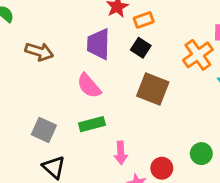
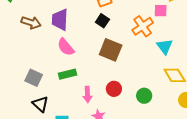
purple trapezoid: (98, 44) -> (60, 20), moved
red circle: (162, 168) -> (114, 89), moved

